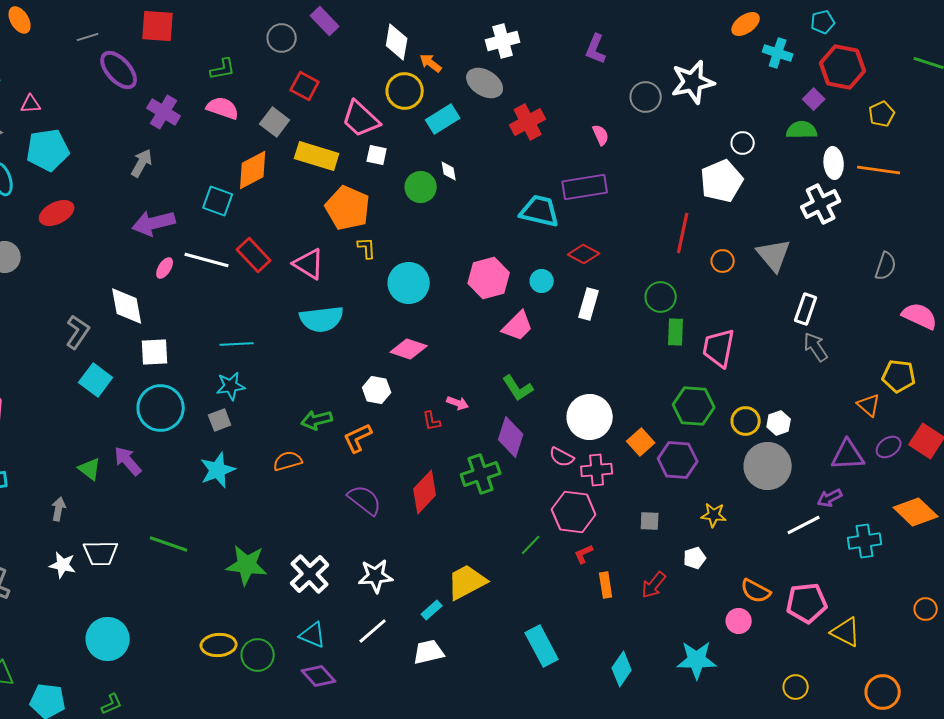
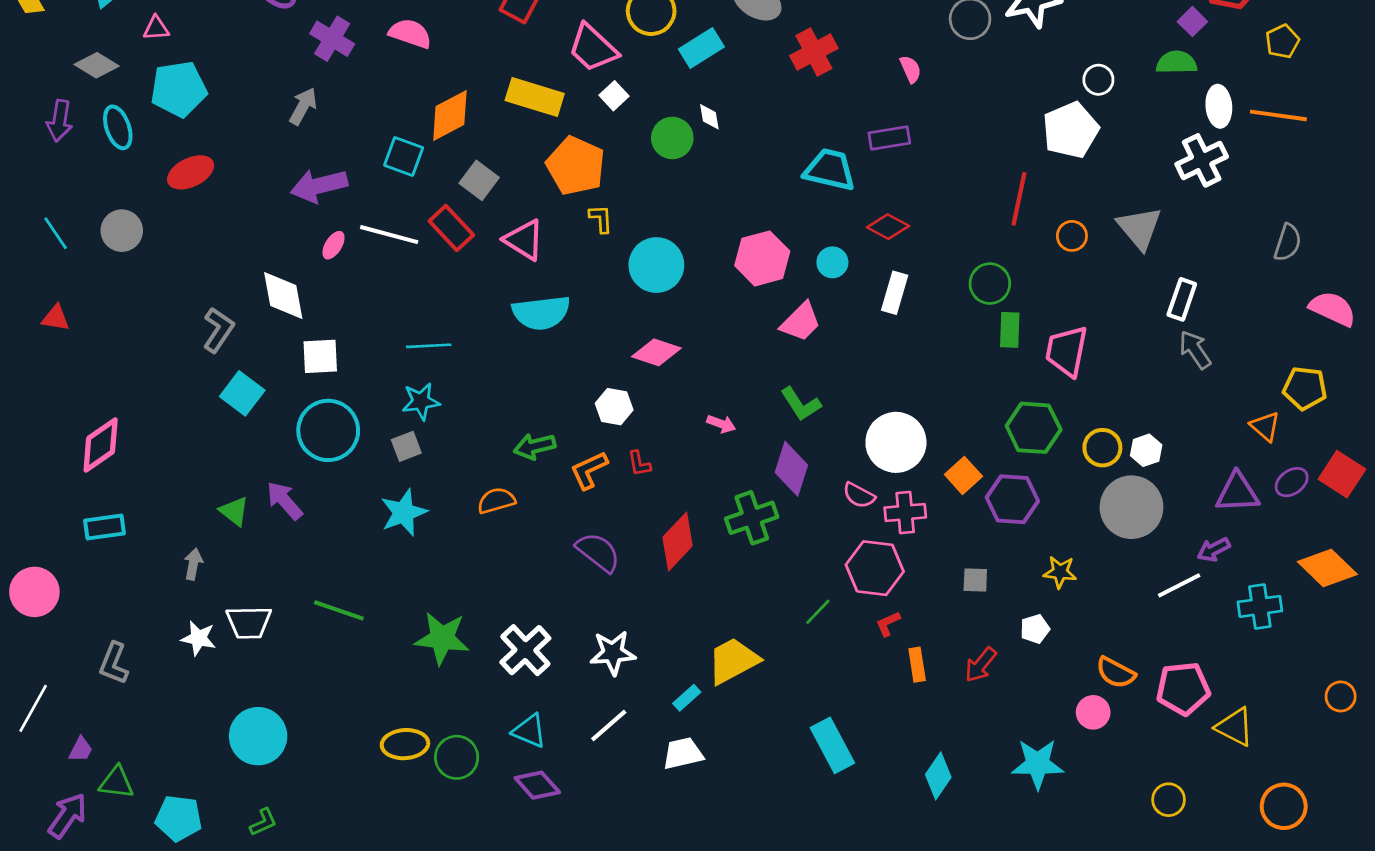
gray square: (275, 122) -> (479, 180), moved
white square: (377, 155) -> (614, 96), turned 35
purple rectangle: (585, 187) -> (889, 138), size x0.7
red L-shape: (432, 421) -> (639, 464), moved

